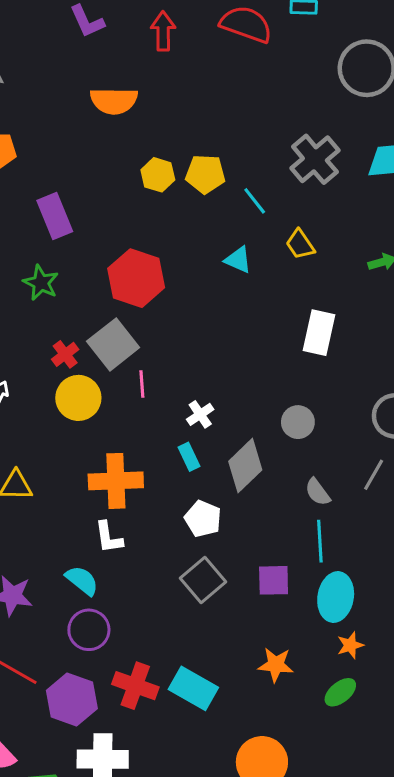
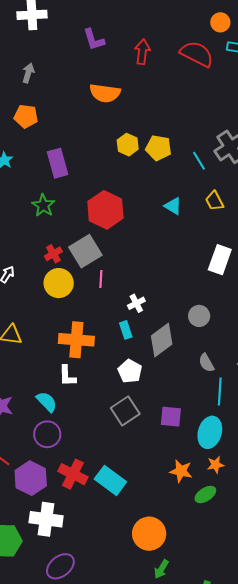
cyan line: (255, 201) -> (199, 161), moved
cyan line: (320, 541) -> (220, 391), moved
orange star: (276, 665) -> (181, 471), moved

